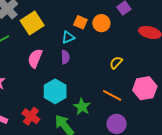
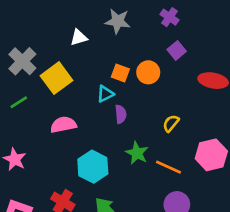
purple semicircle: (65, 57) -> (121, 114), moved
pink semicircle: (35, 58) -> (63, 125), turned 60
green star: (82, 107) -> (137, 153), moved

